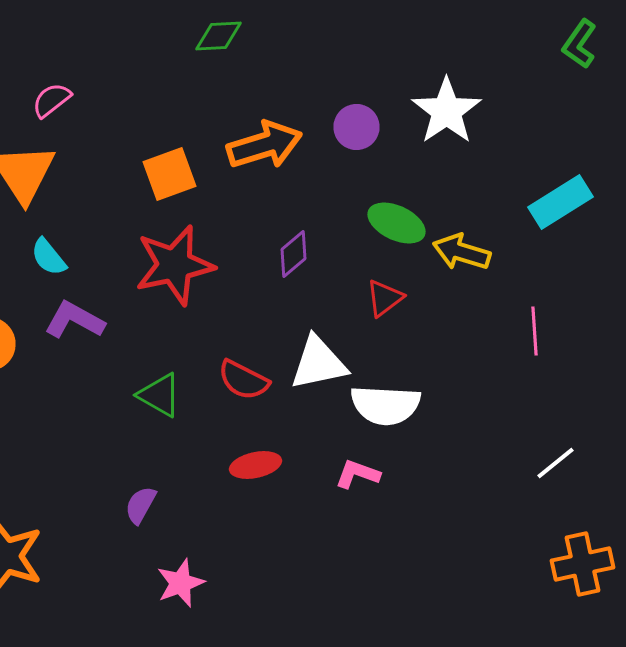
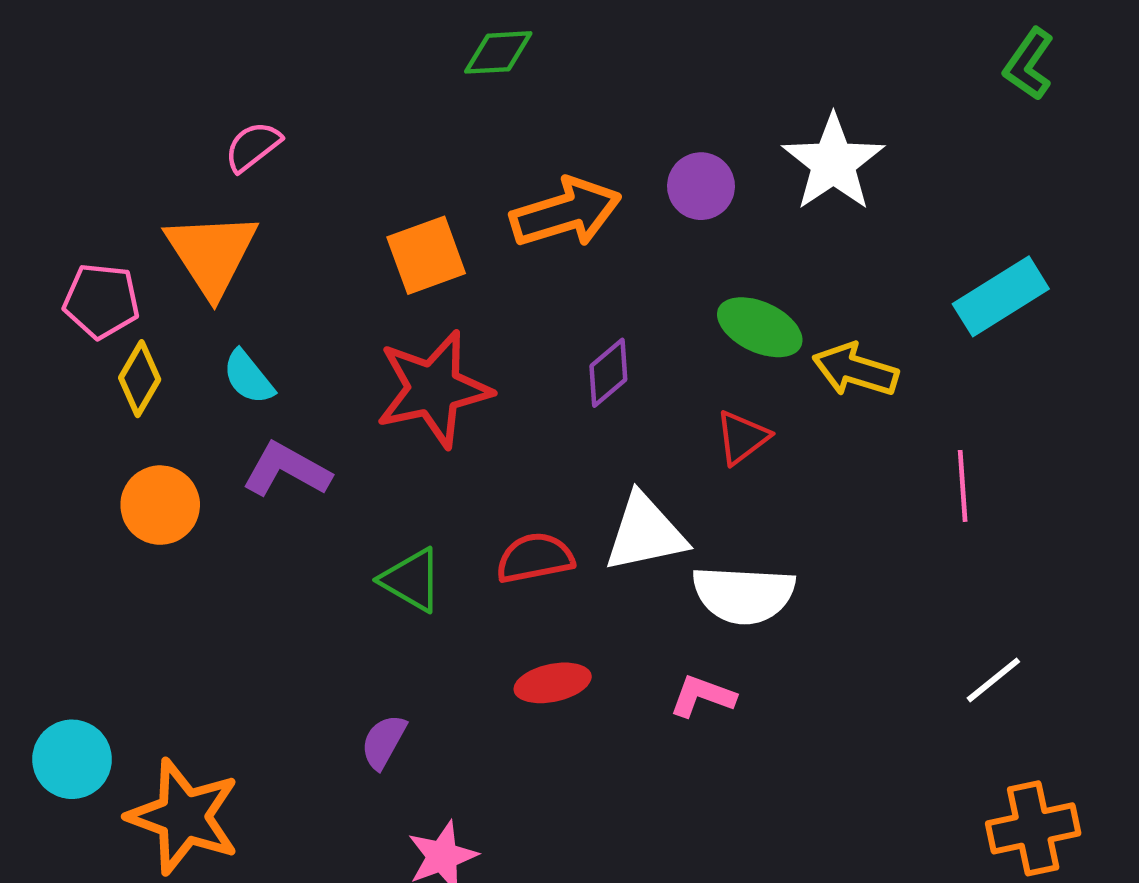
red semicircle: (244, 380) -> (535, 558), turned 142

